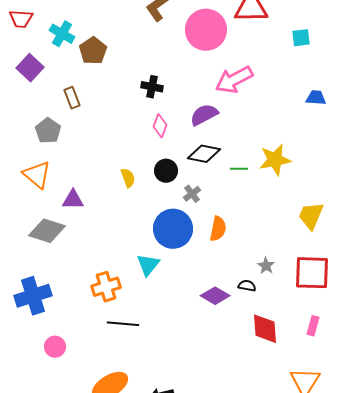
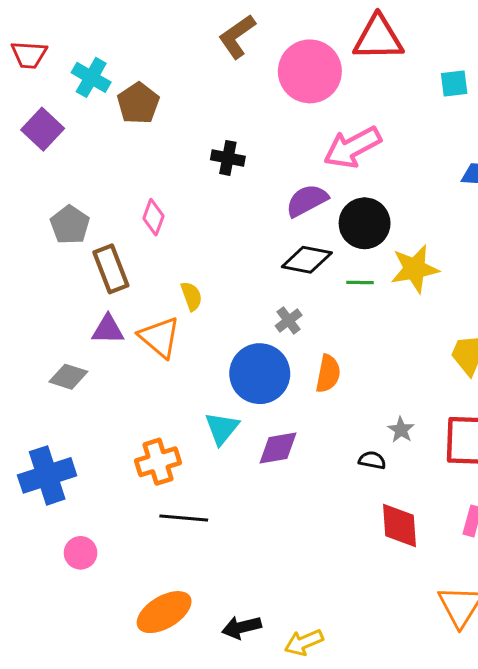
brown rectangle: (72, 98) -> (111, 269), moved, size x1.4
pink diamond: (160, 126) -> (153, 217), moved
black circle: (166, 171) -> (365, 223), moved, size x1.4
orange triangle: (37, 175) -> (160, 337), moved
gray diamond: (47, 231) -> (68, 377), size x0.7
purple diamond: (215, 296) -> (278, 448), moved, turned -40

